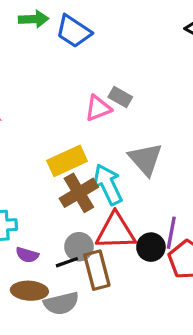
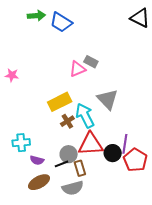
brown cross: (79, 193) -> (67, 121), size x0.6
brown rectangle: (97, 270) -> (80, 168), size x0.7
brown ellipse: (29, 291) -> (39, 182), turned -30
gray semicircle: (61, 303) -> (73, 188), moved

